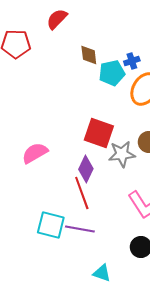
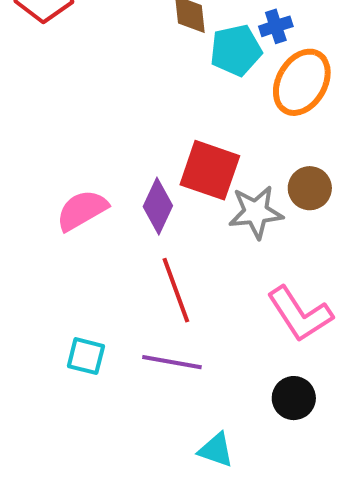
purple diamond: (86, 169) -> (158, 206), moved
cyan square: (51, 225) -> (86, 356), moved, size x0.7

